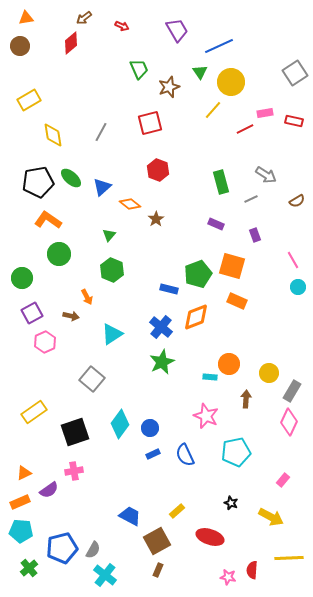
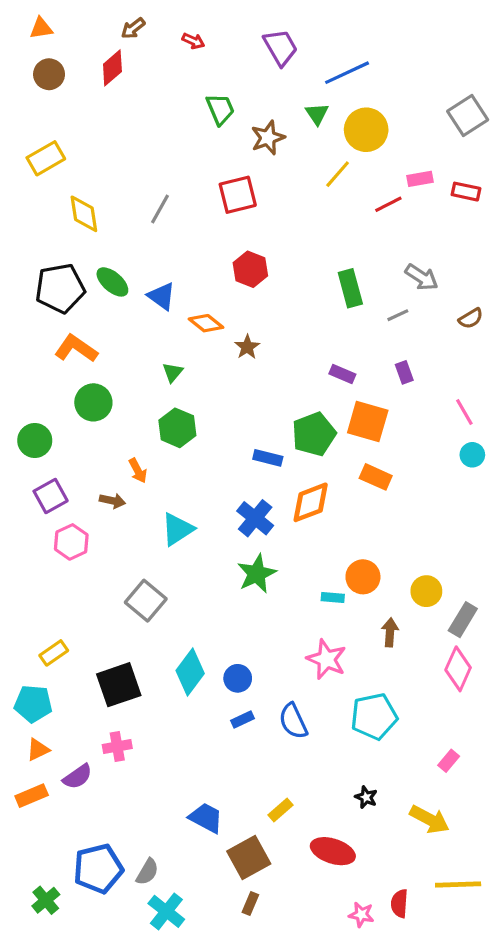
brown circle: (20, 46) -> (49, 74), moved
blue triangle: (102, 187) -> (162, 296), turned -42
purple rectangle: (216, 224) -> (342, 374), moved
yellow rectangle: (34, 412) -> (54, 653), size x0.7
cyan pentagon: (21, 531) -> (33, 704), moved

